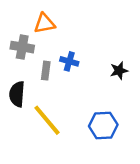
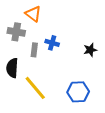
orange triangle: (44, 24) -> (33, 14), turned 48

